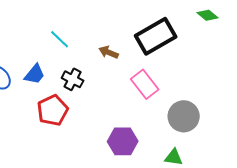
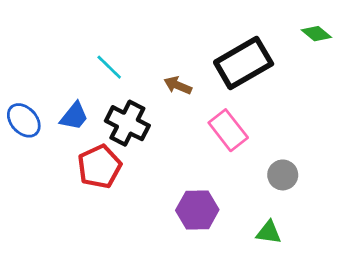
black cross: (73, 79) -> (127, 123), size x1.4
gray circle: (184, 116) -> (283, 175), size x0.7

